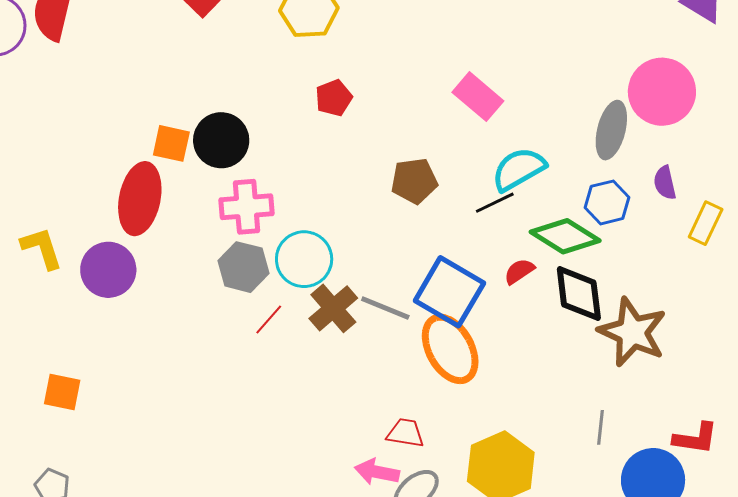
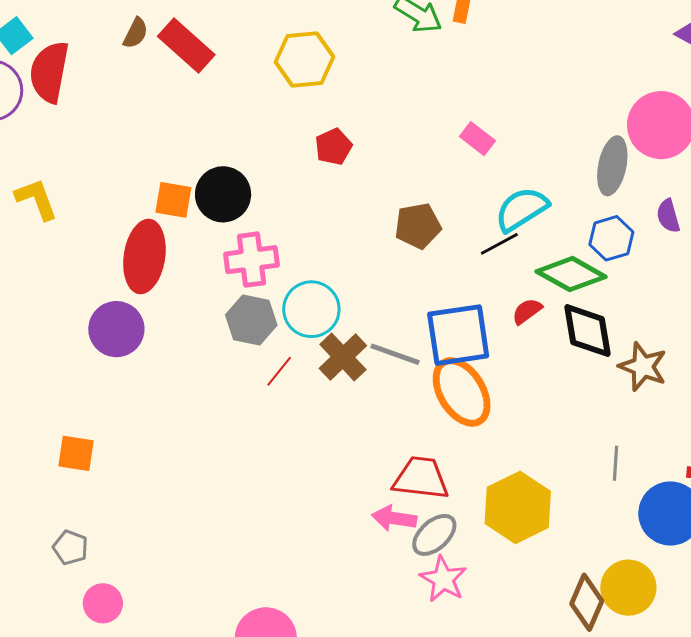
pink rectangle: (478, 97) -> (477, 139), size x0.7
yellow L-shape: (42, 248) -> (36, 199), moved
blue square: (449, 292) -> (458, 335), turned -36
brown star: (632, 332) -> (643, 367), size x0.7
red trapezoid: (405, 433) -> (421, 478), size x1.5

